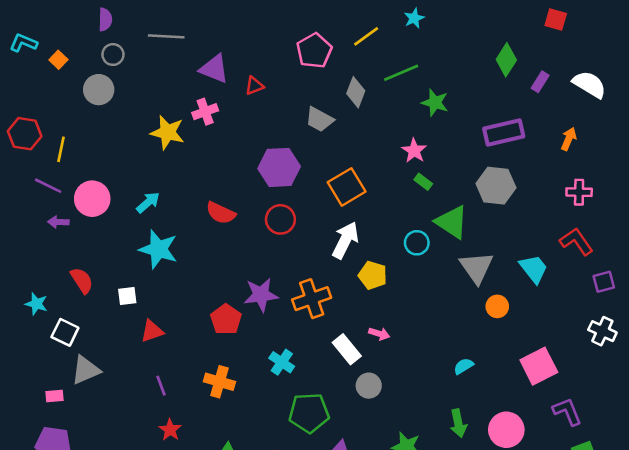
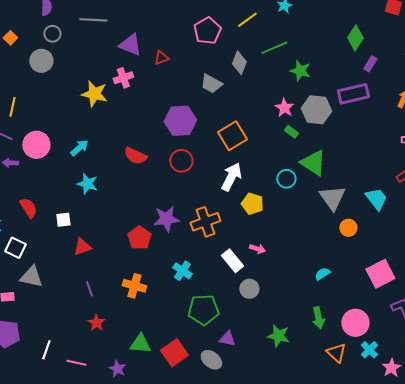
purple rectangle: (540, 82) -> (370, 64), moved
gray hexagon: (496, 186) -> (316, 110), moved
cyan star: (158, 249) -> (87, 184), size x0.7
gray triangle: (86, 370) -> (31, 277), turned 35

